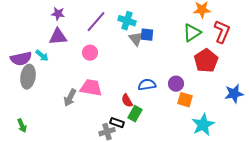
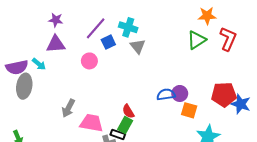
blue square: (147, 35) -> (108, 42), moved, turned -32
red pentagon: (206, 61) -> (224, 95), moved, turned 30
blue semicircle: (147, 85) -> (166, 95), moved
pink trapezoid: (91, 88) -> (91, 123), moved
blue star: (234, 94) -> (241, 104), turned 30
green rectangle: (135, 114) -> (125, 125), moved

